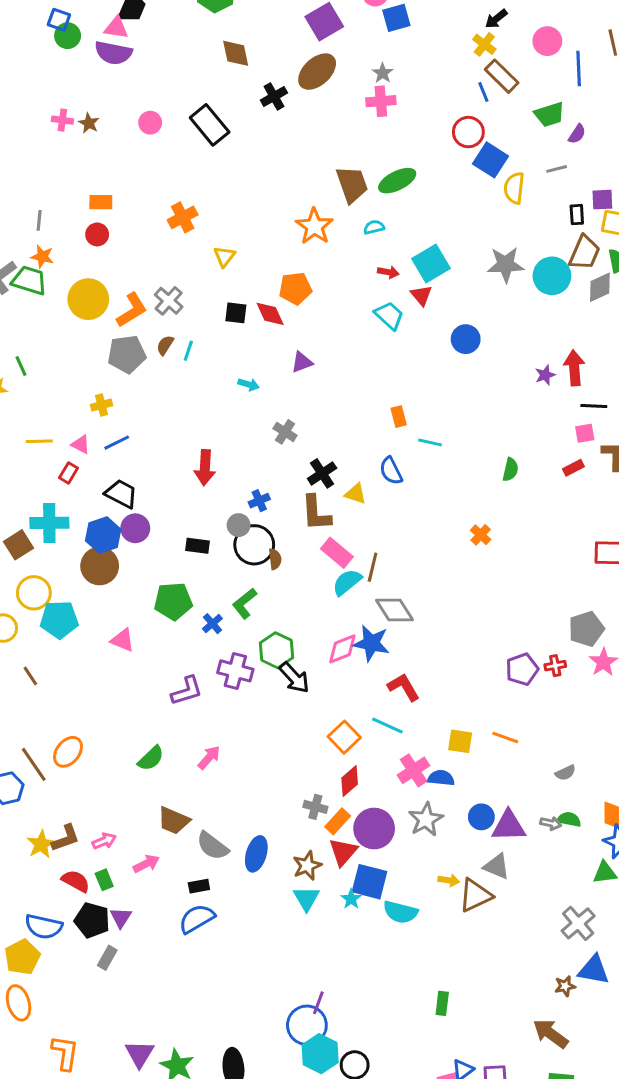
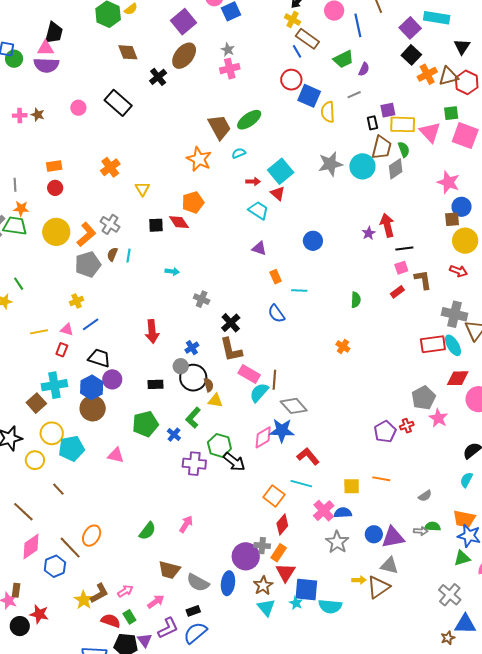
blue circle: (466, 339) -> (313, 241), moved
purple triangle: (302, 362) -> (259, 248), moved, turned 49
yellow triangle: (356, 494) -> (215, 401), moved
purple L-shape: (187, 691) -> (168, 628), moved
purple circle: (374, 829) -> (246, 556), moved

